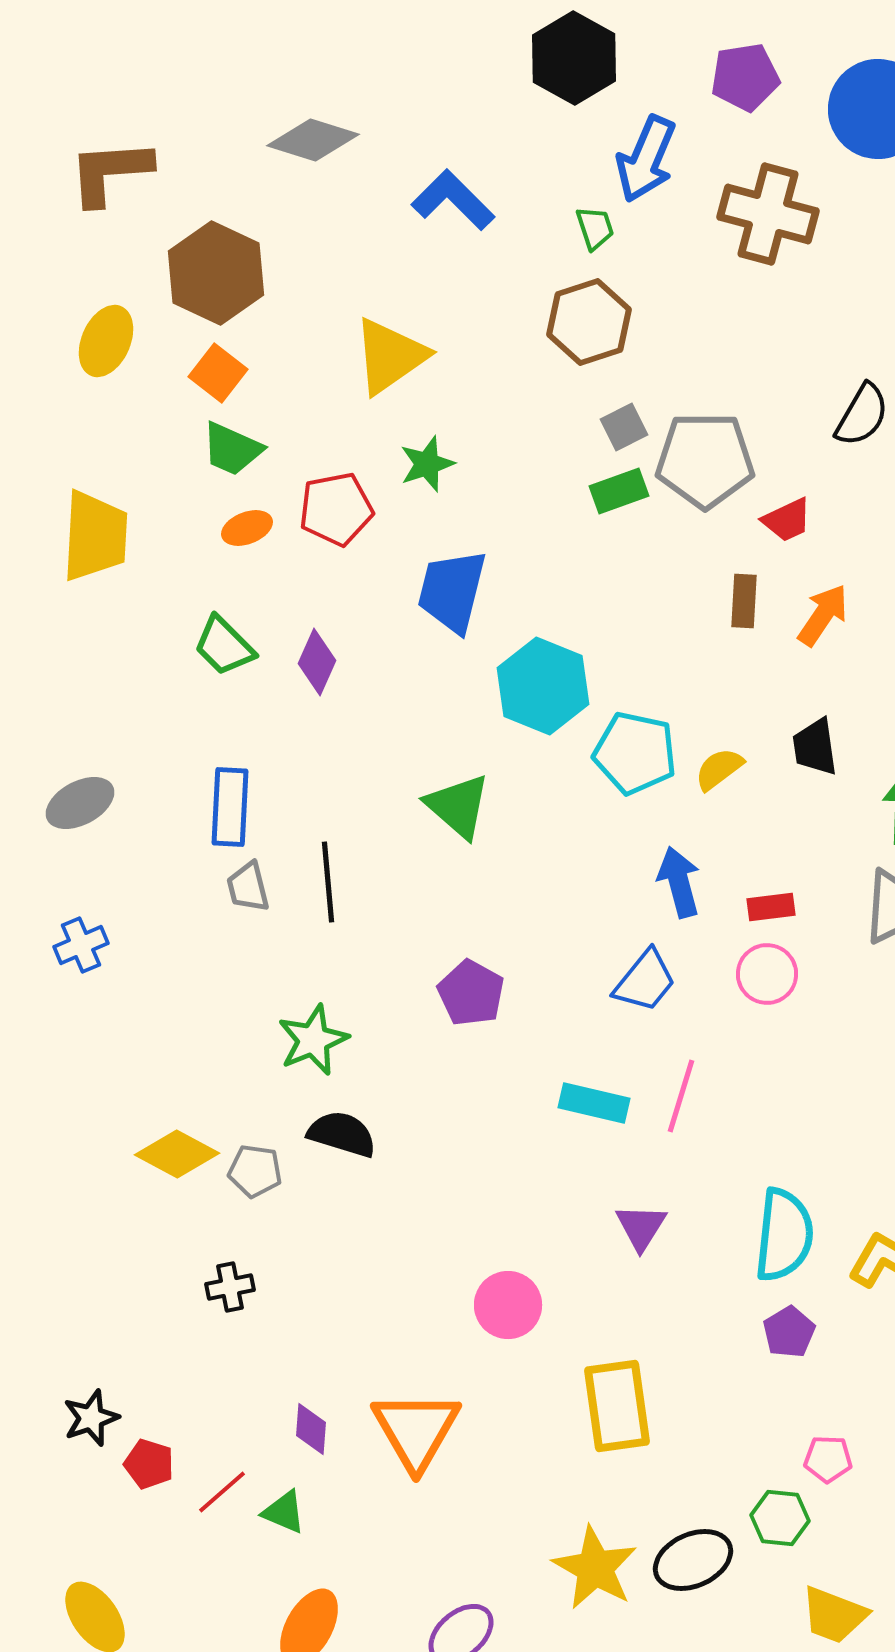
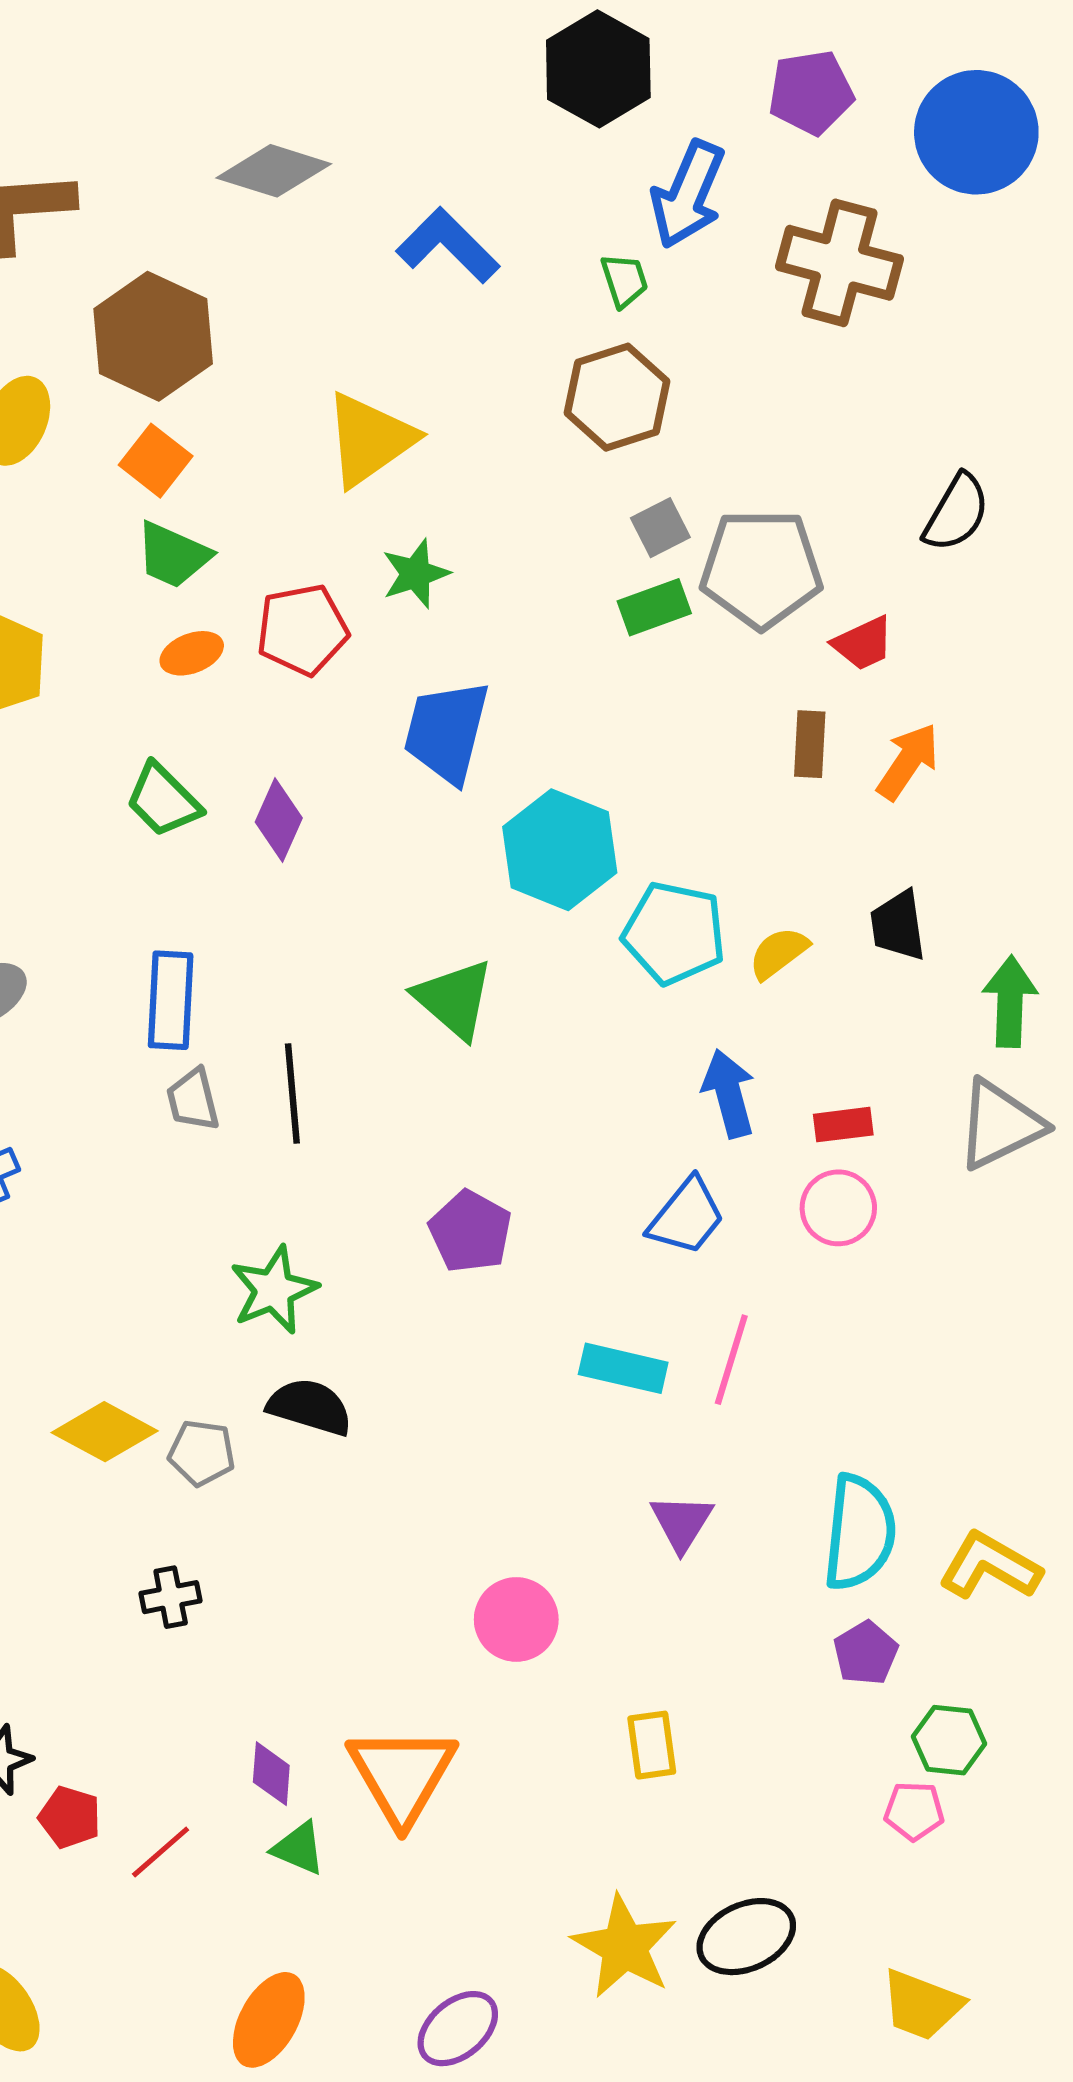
yellow rectangle: (617, 1406) -> (652, 1745), size x0.6
green triangle: (284, 1512) -> (299, 1848), moved
green hexagon: (780, 1518) -> (949, 1740), moved

